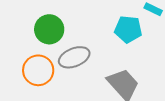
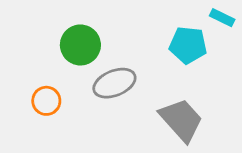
orange circle: (38, 70) -> (46, 101), moved, size x0.7

